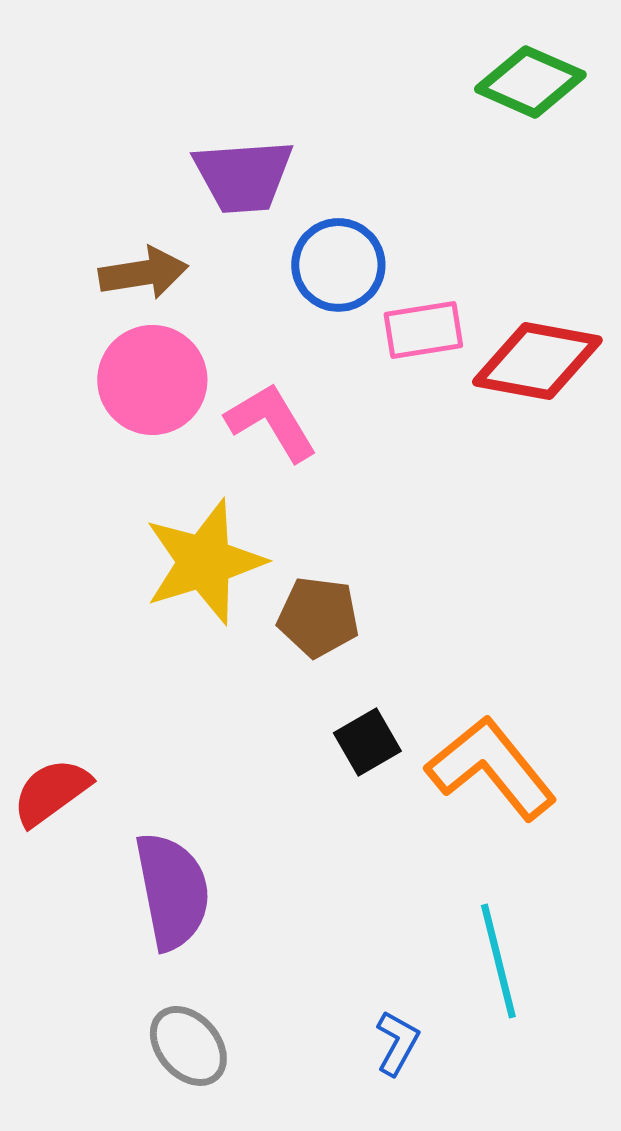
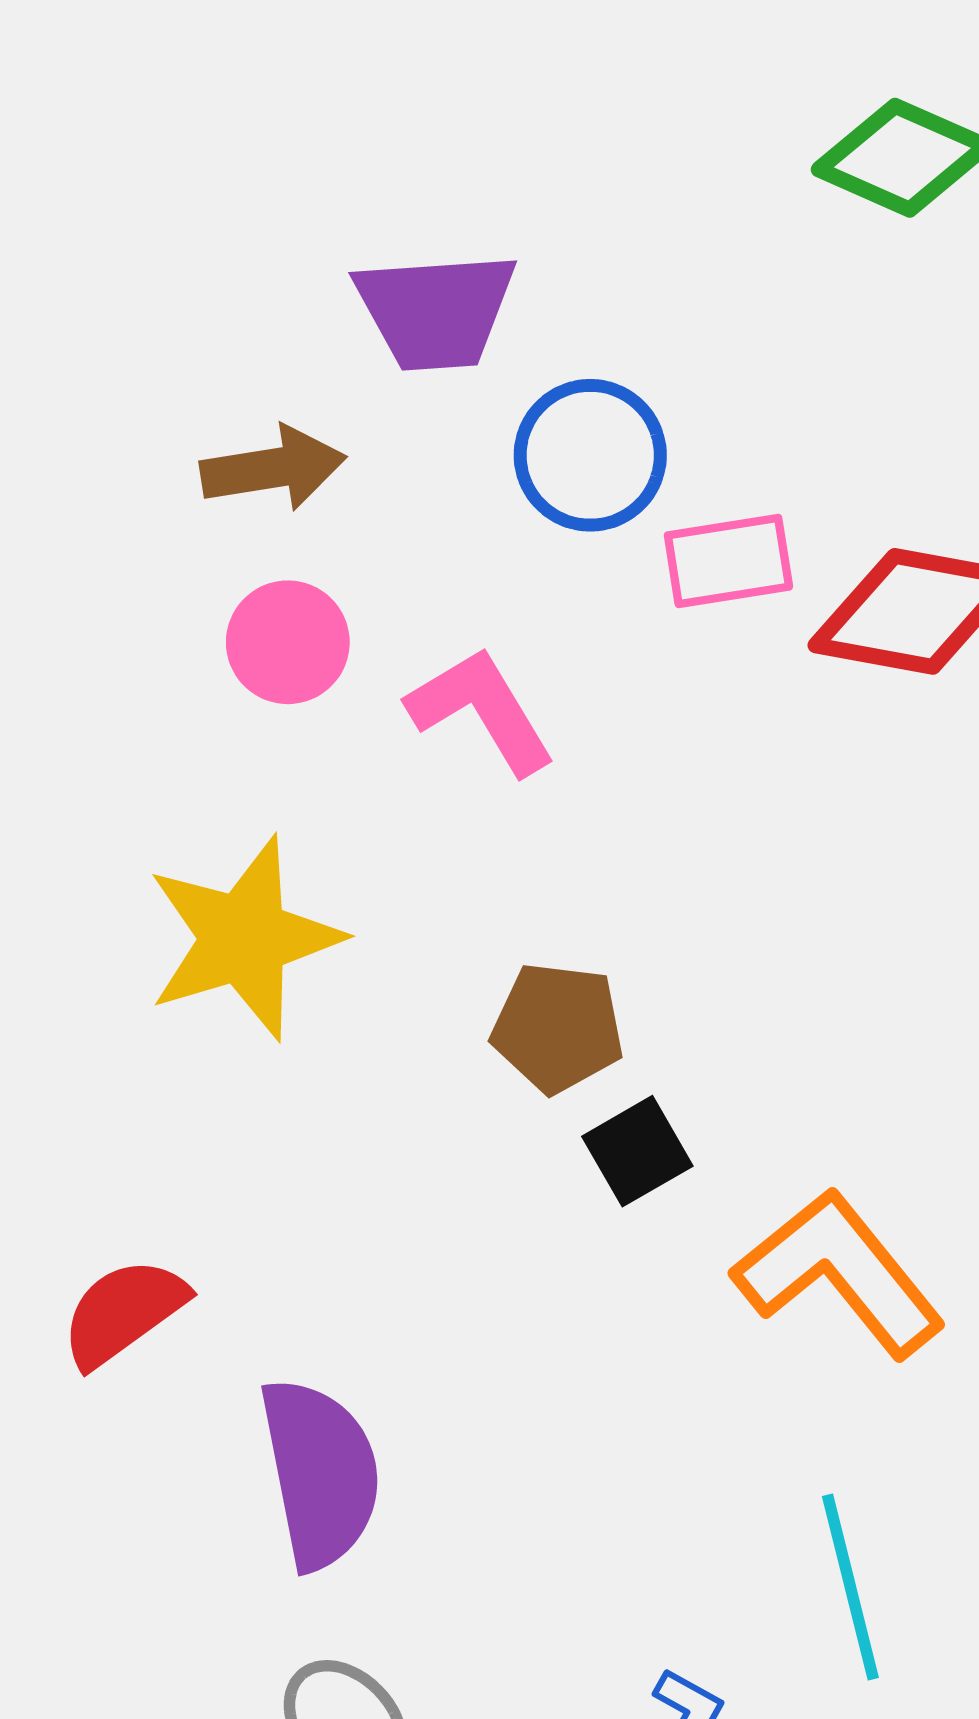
pink circle: (152, 380) -> (288, 642), size x0.7
yellow star: (204, 562) -> (244, 938), moved
black square: (367, 742) -> (637, 1151), moved

